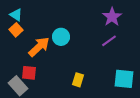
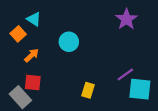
cyan triangle: (16, 15) -> (34, 19), moved
purple line: (109, 41) -> (125, 74), moved
orange arrow: (39, 47) -> (32, 55), moved, size x0.6

